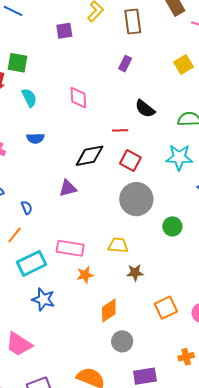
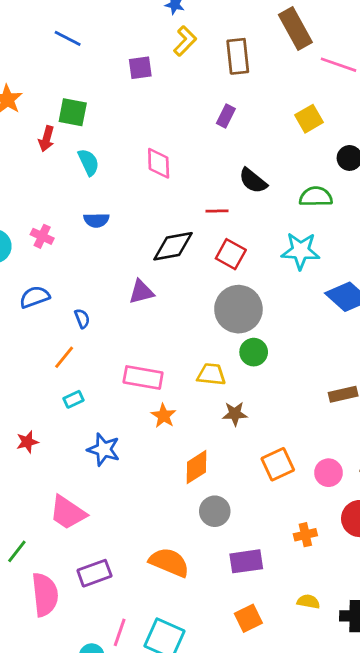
green circle: (172, 226) -> (254, 352), moved
cyan rectangle: (32, 263) -> (74, 399), moved, size x0.5
orange star: (85, 275) -> (164, 416), turned -30

